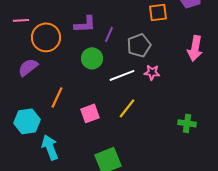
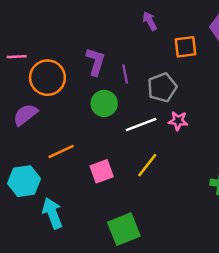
purple L-shape: (85, 24) -> (96, 62), turned -70
purple line: (109, 34) -> (125, 74), turned -35
orange line: (57, 97) -> (61, 152), turned 40

